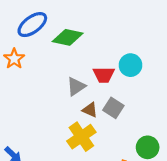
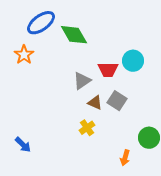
green diamond: (68, 37) -> (74, 35), turned 48
yellow cross: (81, 137) -> (87, 128), size x0.6

